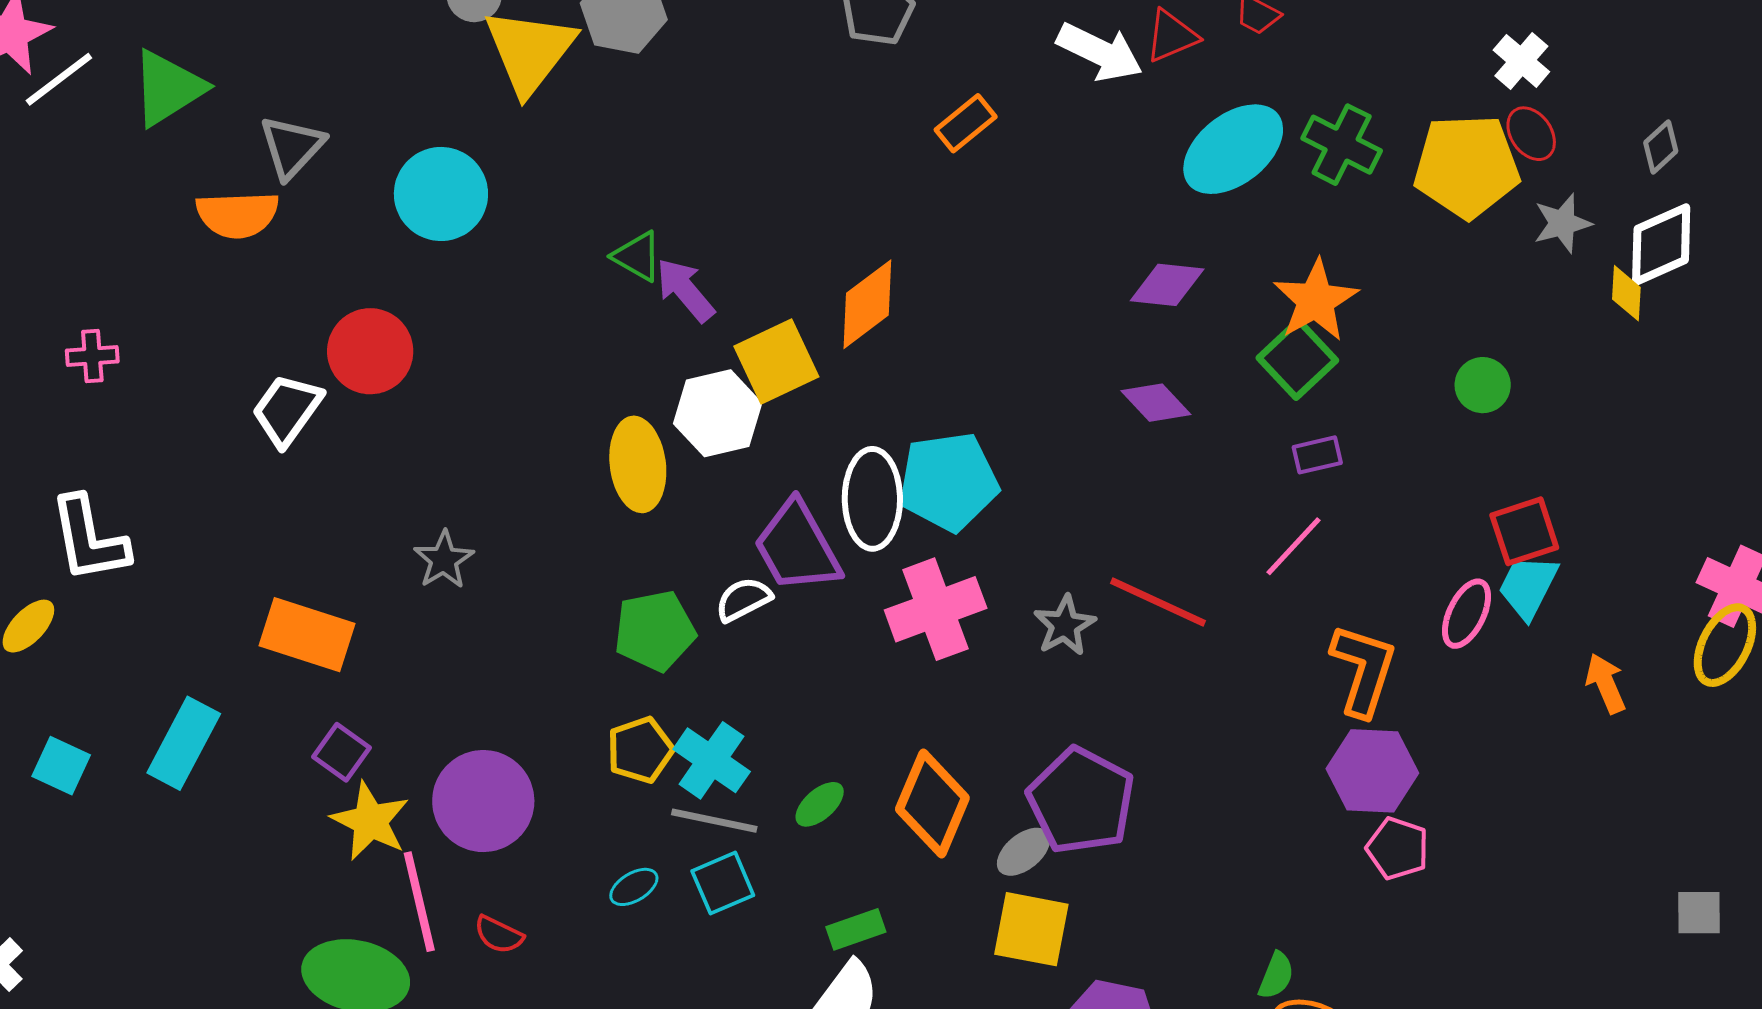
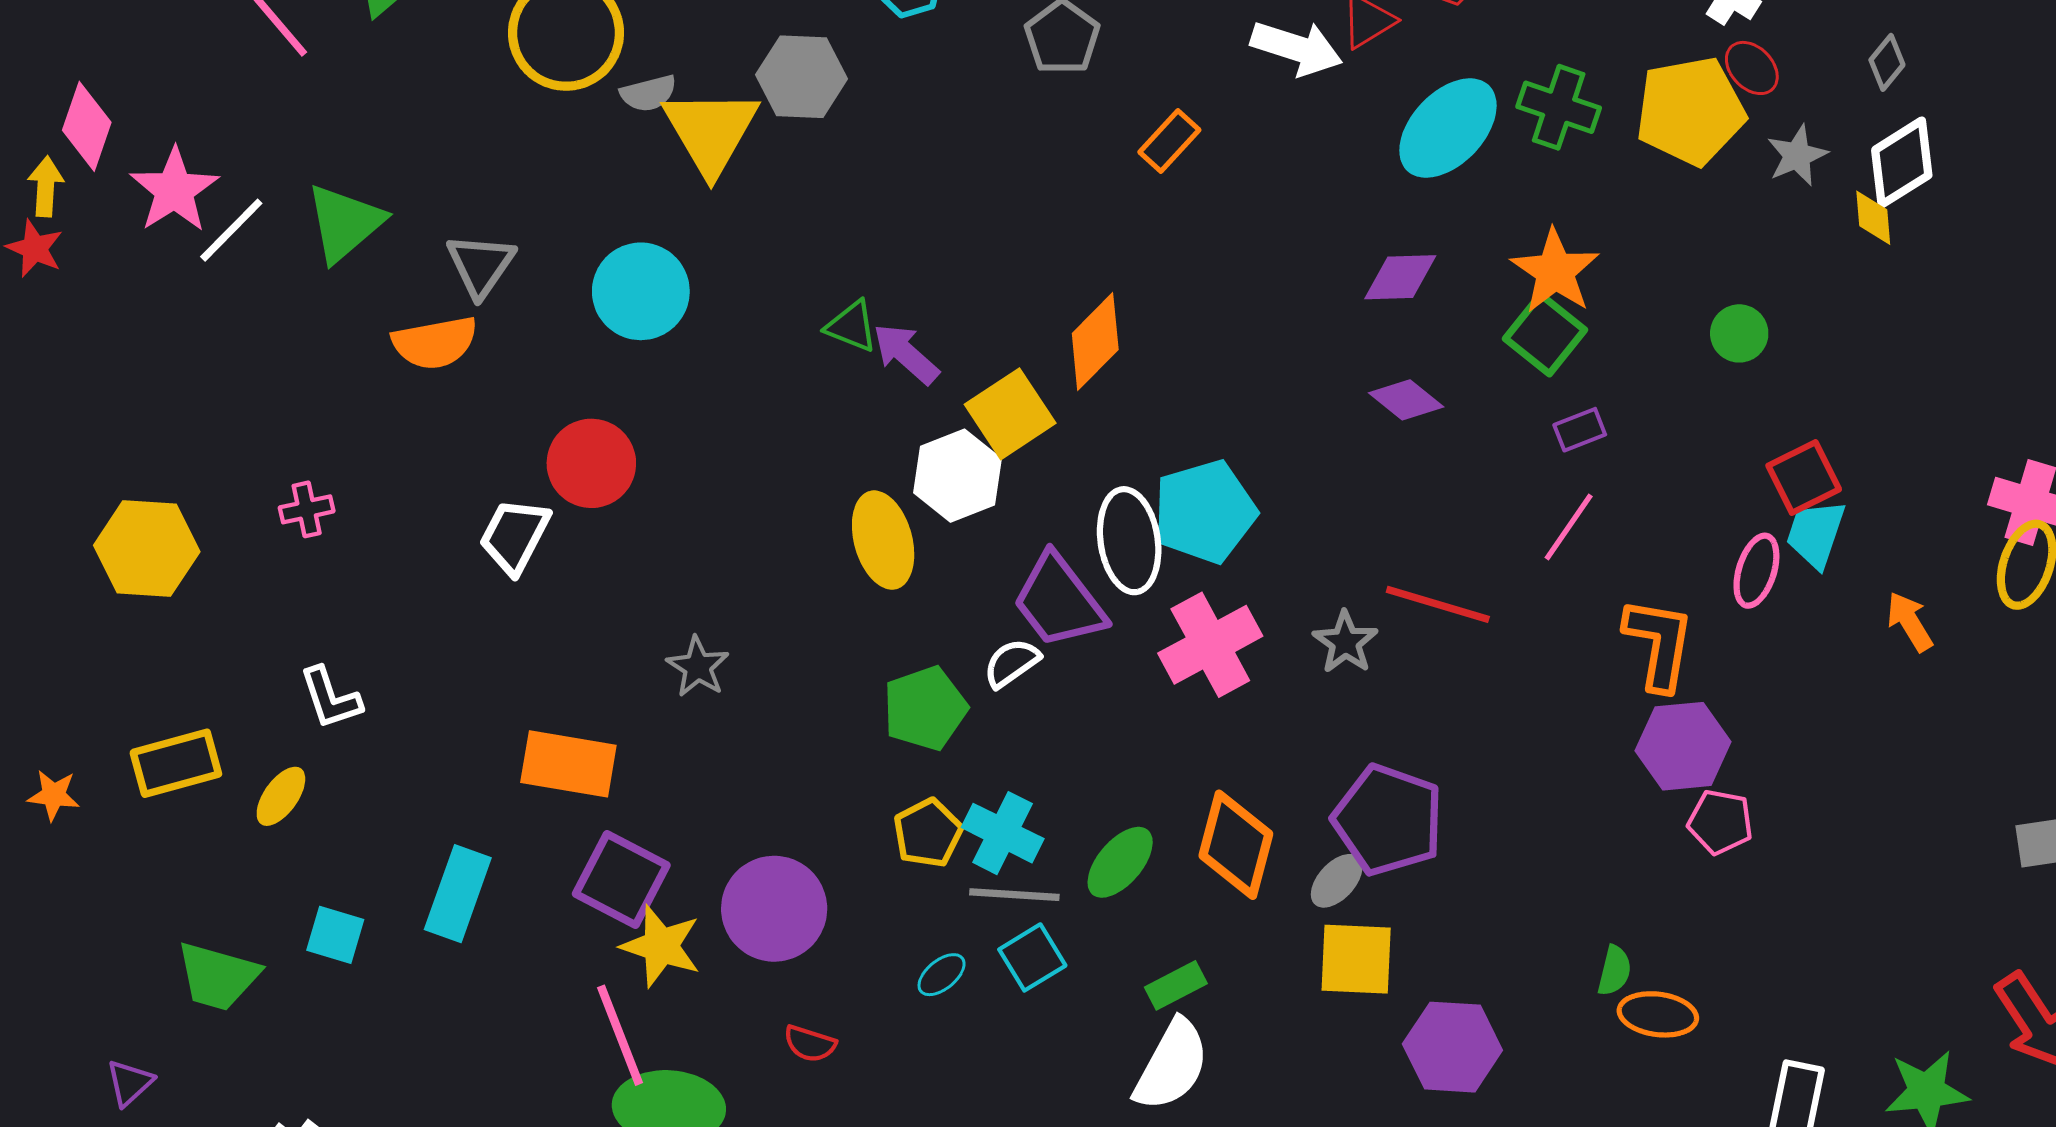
white L-shape: (89, 539) -> (330, 698), size x0.7
purple square: (342, 752) -> (621, 880), size x1.6
green ellipse: (820, 804) -> (1120, 862), size x1.4
pink line: (419, 902) -> (620, 1035), moved

